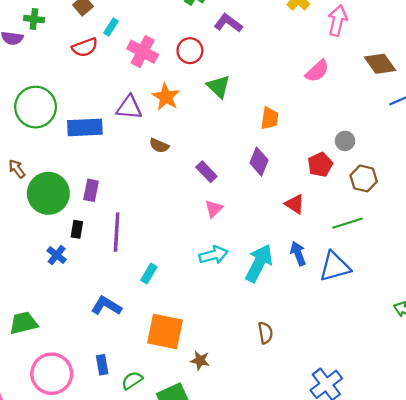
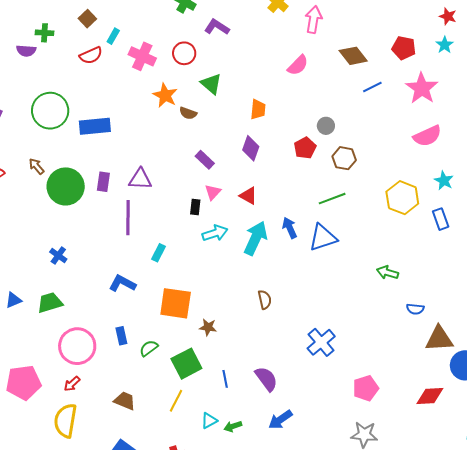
purple triangle: (129, 107) -> (140, 179), moved
brown semicircle: (159, 146) -> (188, 113), moved
red triangle: (295, 204) -> (248, 196), moved
black rectangle: (77, 229) -> (195, 207), moved
blue cross: (57, 255) -> (58, 256), moved

